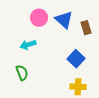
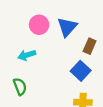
blue triangle: (64, 20) -> (67, 27), turned 30
brown rectangle: (86, 28) -> (90, 46), moved, turned 40

